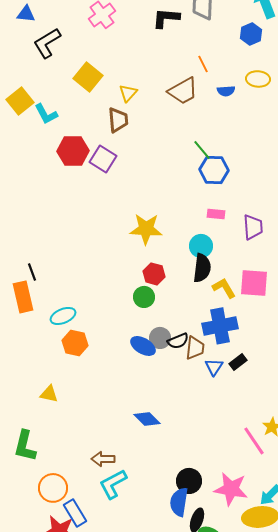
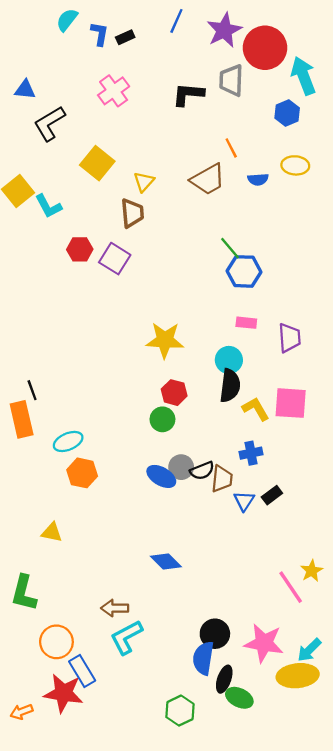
red hexagon: (73, 151) -> (80, 249), size x0.7
blue cross: (220, 326) -> (251, 453), size x0.6

